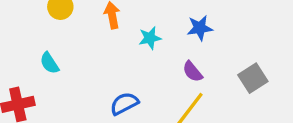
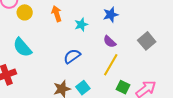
cyan semicircle: (49, 63) -> (22, 47), size x1.5
blue semicircle: (124, 104) -> (72, 56), moved

